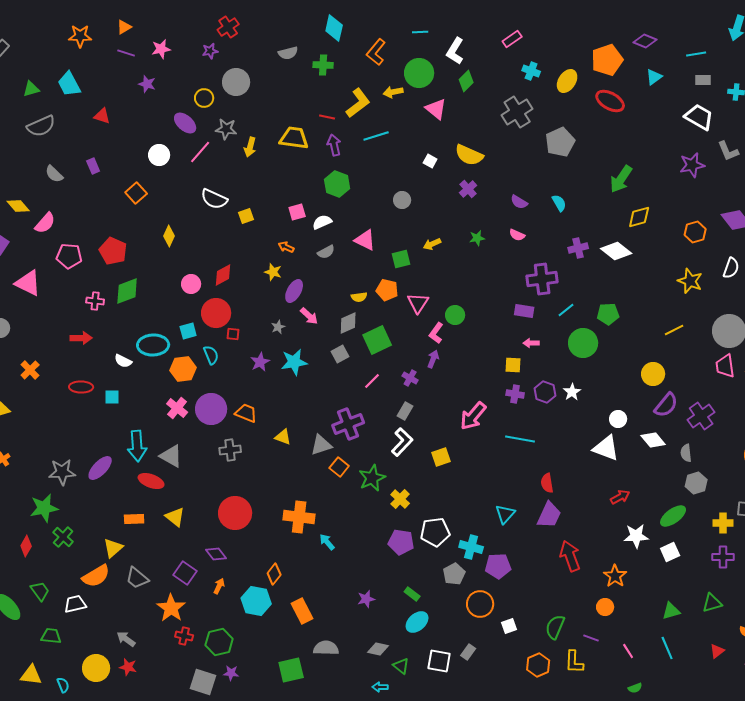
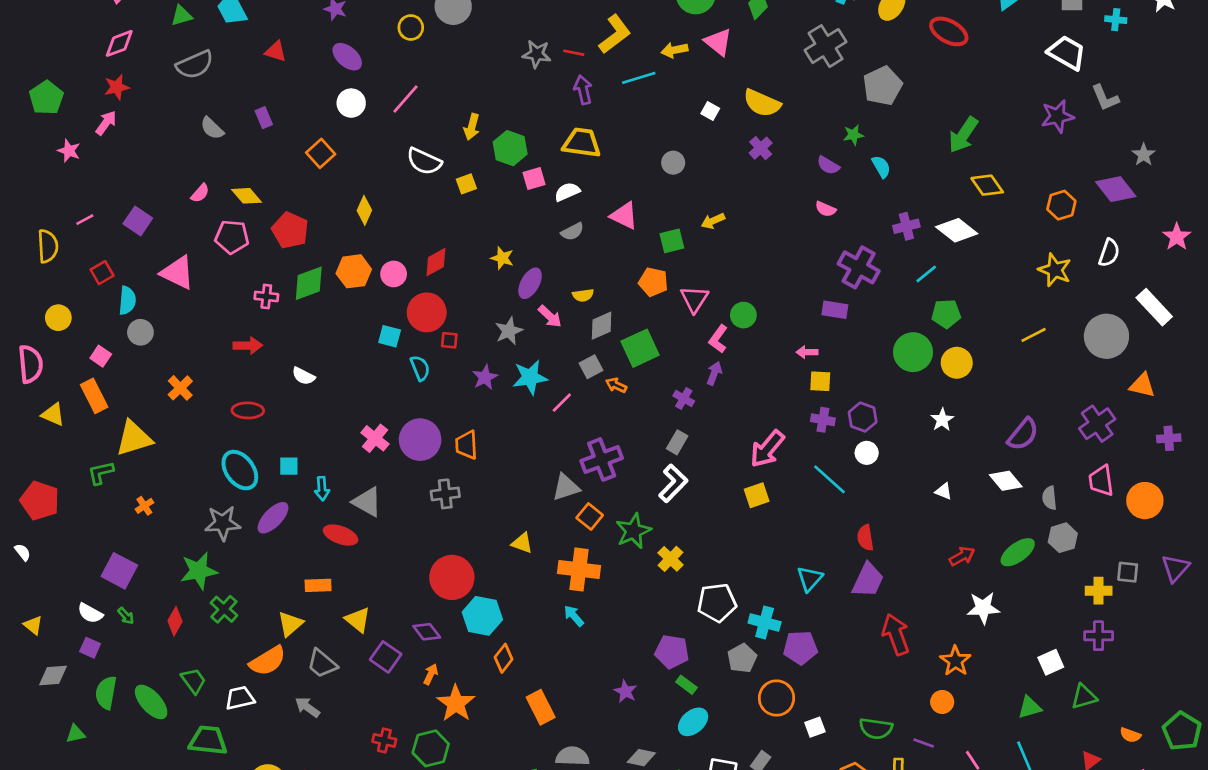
yellow arrow: (393, 92) -> (674, 50), moved
purple ellipse: (185, 123) -> (347, 57), moved
gray star: (226, 129) -> (537, 54), moved
yellow trapezoid: (294, 138) -> (582, 143), moved
yellow arrow: (250, 147) -> (472, 127), moved
green hexagon: (337, 184) -> (510, 148), moved
yellow diamond: (18, 206) -> (246, 196), moved
yellow diamond: (639, 217) -> (987, 185), turned 70
pink semicircle: (45, 223) -> (200, 193), size x0.7
green star: (477, 238) -> (853, 135), moved
orange arrow: (286, 247) -> (616, 385), moved
purple cross: (542, 279) -> (859, 267), turned 36
yellow semicircle: (359, 297) -> (583, 295), moved
cyan line: (566, 310) -> (926, 274), moved
gray star: (278, 327) -> (509, 331), size x1.5
cyan square: (188, 331) -> (390, 336), turned 30
pink arrow: (531, 343) -> (807, 352), moved
cyan ellipse: (153, 345) -> (240, 470), moved, turned 56
pink trapezoid: (725, 366) -> (1101, 481), moved
orange hexagon: (183, 369) -> (354, 271), moved
yellow circle: (653, 374) -> (957, 363), moved
pink line: (372, 381) -> (562, 403), moved
white star: (572, 392) -> (942, 420), moved
cyan square: (112, 397) -> (289, 466), moved
orange trapezoid: (246, 413) -> (466, 445), turned -115
purple cross: (701, 416) -> (1097, 424), moved
white circle: (618, 419) -> (867, 453), moved
yellow triangle: (283, 437) -> (522, 543), moved
cyan line: (520, 439) -> (830, 479), turned 32
cyan arrow: (137, 446) -> (322, 489), size x0.6
white triangle: (606, 448) -> (943, 491), size x0.5
yellow square: (441, 457) -> (757, 495), moved
green ellipse: (673, 516) -> (1018, 552), moved
yellow triangle: (175, 517) -> (358, 620), moved
orange cross: (299, 517) -> (579, 569), moved
purple pentagon: (401, 542) -> (672, 652), moved
white square: (670, 552) -> (1051, 662), moved
purple star: (366, 599) -> (625, 691), turned -30
cyan hexagon: (256, 601) -> (482, 616), moved
orange star: (171, 608) -> (456, 703), moved
green semicircle: (555, 627) -> (876, 728), turned -105
green trapezoid: (51, 636) -> (208, 740), size x1.4
gray arrow: (126, 639) -> (307, 707), moved

